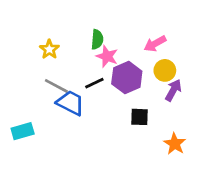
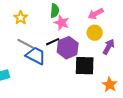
yellow circle: (165, 70) -> (95, 33), moved
purple hexagon: (127, 78) -> (68, 48), moved
black square: (139, 117) -> (85, 66), size x1.5

